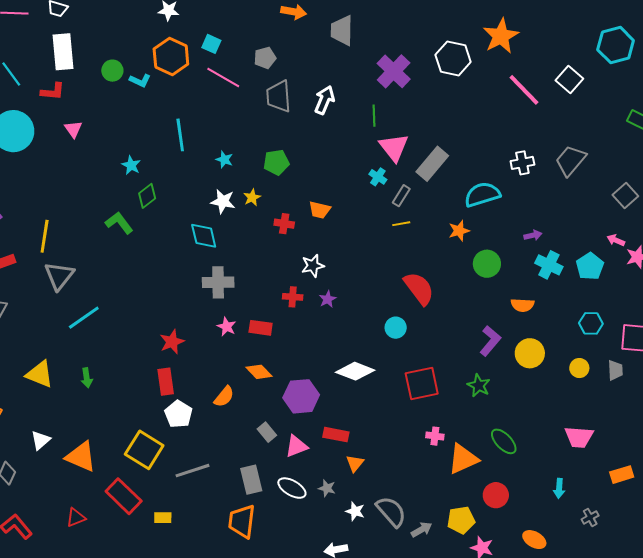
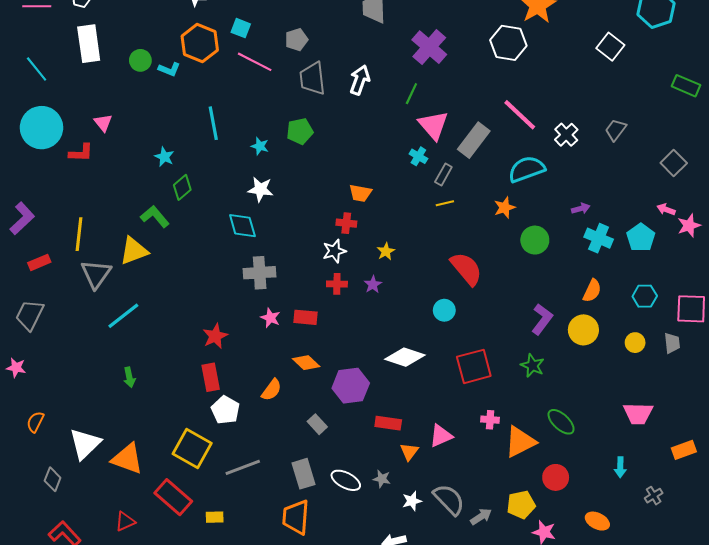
white hexagon: (453, 58) -> (508, 43), moved
pink line: (524, 90) -> (520, 115), moved
red L-shape: (53, 91) -> (81, 153), moved
green line: (374, 116) -> (411, 94), turned 30
gray trapezoid: (571, 161) -> (616, 130), size x0.7
green pentagon: (276, 162) -> (300, 131), moved
white cross: (522, 163) -> (566, 135), turned -30
yellow star: (252, 197) -> (386, 251), moved
red cross: (284, 224) -> (346, 223), moved
white star: (313, 266) -> (334, 251), moved
orange semicircle: (522, 305) -> (592, 291), moved, turned -65
yellow triangle: (40, 374) -> (134, 251), moved, turned -40
white triangle: (40, 440) -> (85, 444), size x1.6
pink triangle: (296, 446) -> (441, 436), moved
white star: (355, 511) -> (412, 501), turned -30

